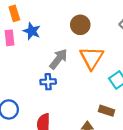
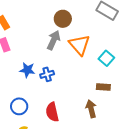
blue star: (32, 31) -> (27, 70), moved
gray arrow: (58, 59) -> (54, 40), moved

